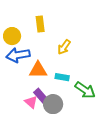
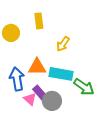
blue arrow: (18, 55) -> (17, 79), moved, turned 90
cyan rectangle: (62, 77) -> (61, 74), size x1.6

